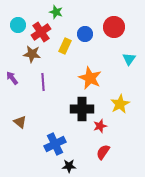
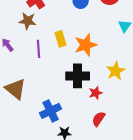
yellow rectangle: (65, 46) -> (61, 39), moved, turned -42
orange star: (90, 78) -> (86, 45), turned 30
brown triangle: (20, 122) -> (16, 89), size x1.6

